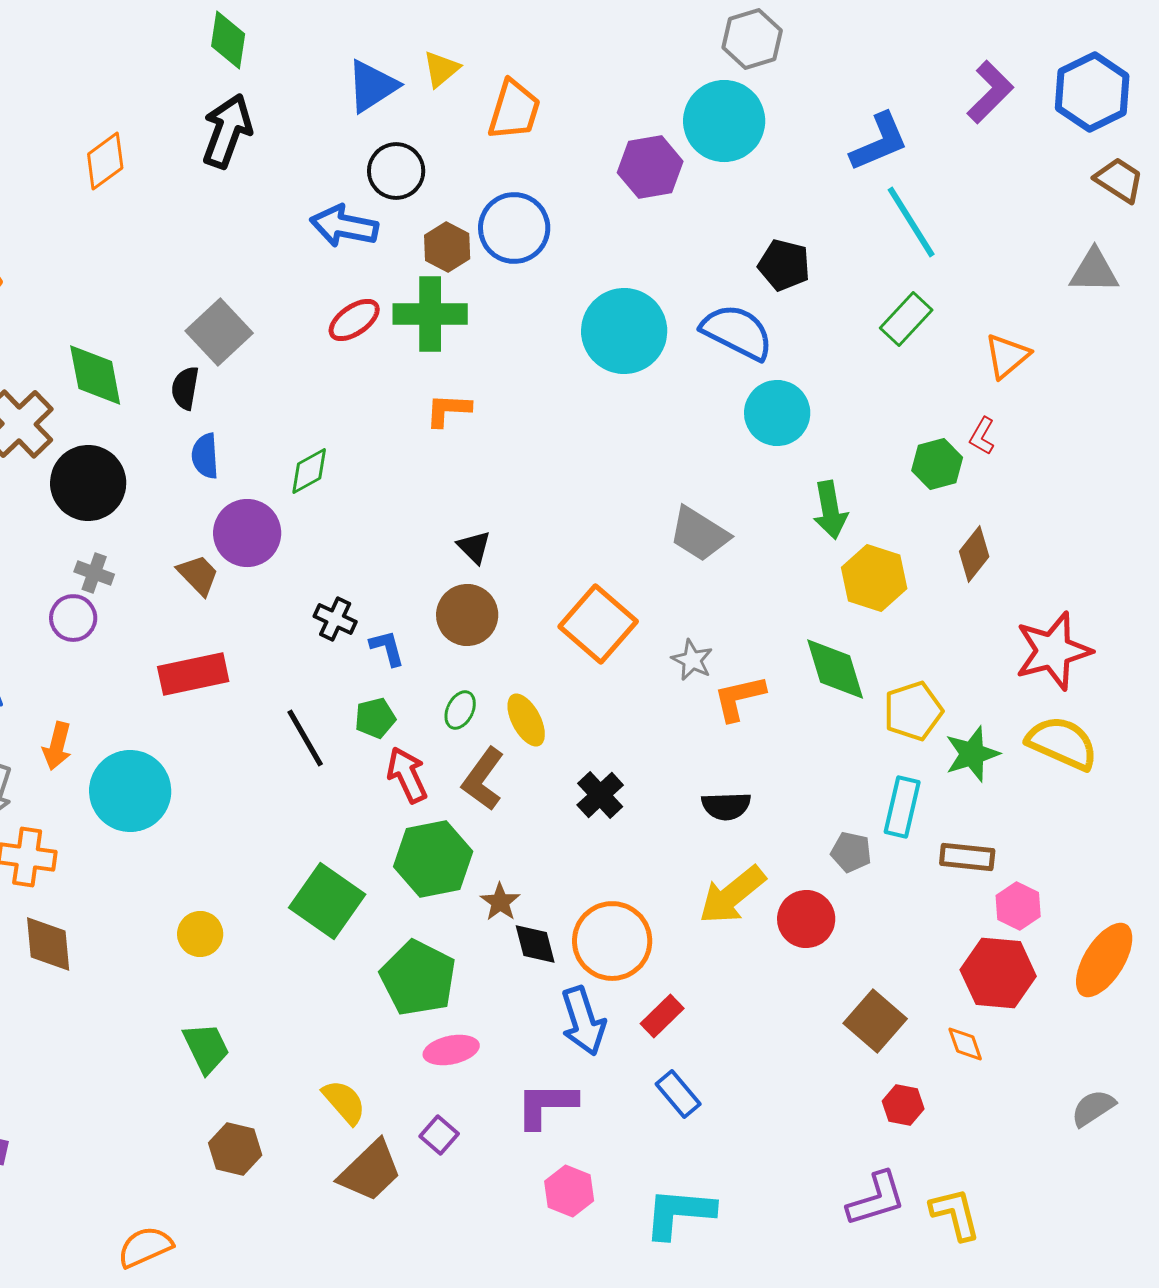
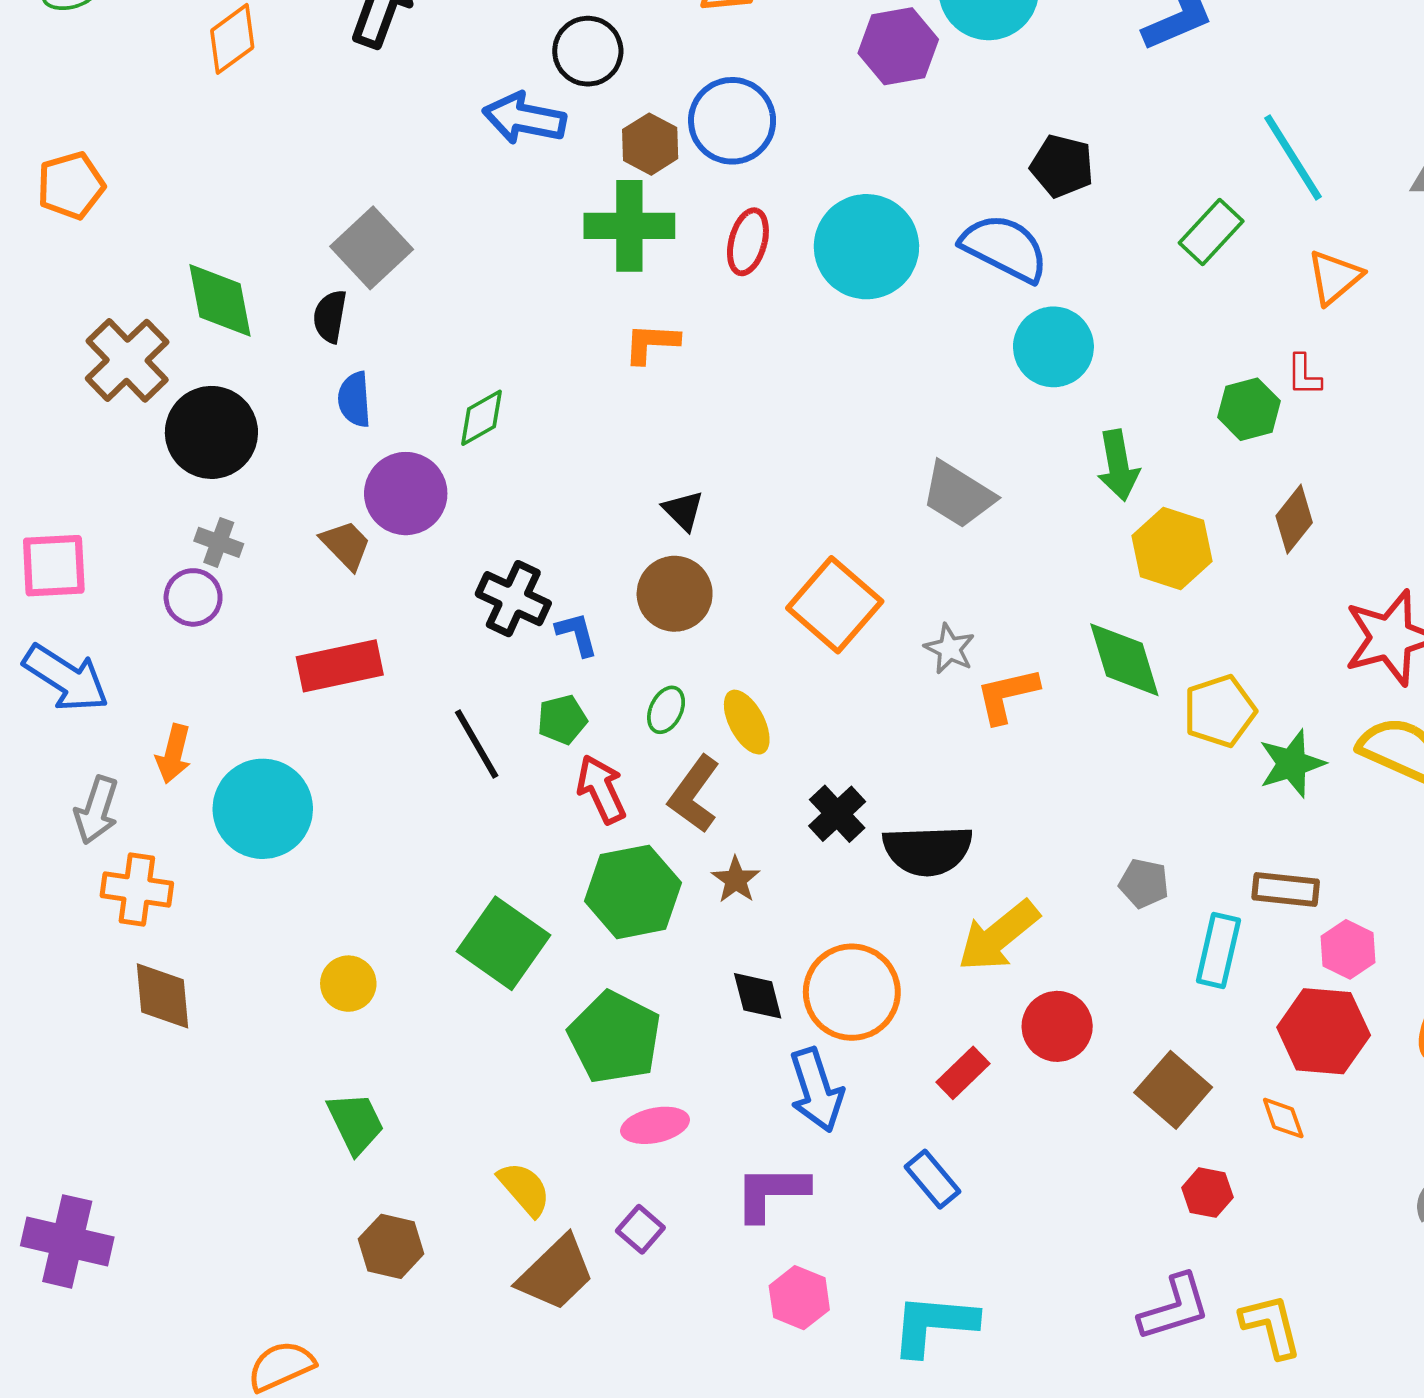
cyan line: (911, 222) -> (1293, 157), moved
red ellipse: (354, 320) -> (748, 242), moved, turned -40
red L-shape: (982, 436) -> (1304, 375), turned -30
black cross: (335, 619) -> (513, 599), size x1.4
black semicircle: (726, 806) -> (928, 850), moved, size x1.5
cyan rectangle: (902, 807) -> (1218, 951), moved
brown star: (500, 902) -> (736, 880), moved
red circle: (806, 919) -> (1057, 1026), moved
red rectangle: (662, 1016) -> (963, 1073), moved

